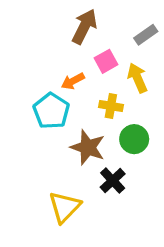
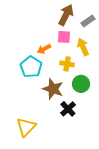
brown arrow: (84, 27) -> (66, 15), moved
pink square: (106, 61) -> (64, 37), turned 32
yellow triangle: (65, 207) -> (26, 127), moved

